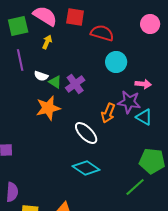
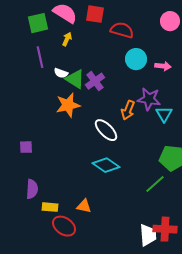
green triangle: (55, 82) -> (75, 79), size x1.5
pink arrow: (143, 84) -> (163, 66), moved
cyan triangle: (144, 117) -> (164, 114), turned 30

